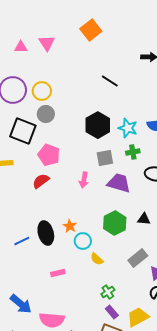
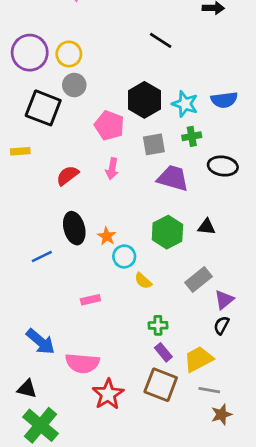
pink pentagon: (49, 155) -> (109, 126), moved
pink arrow: (84, 180) -> (112, 169), moved
black ellipse: (46, 233) -> (74, 228), moved
green cross: (108, 292) -> (158, 325), turned 32

